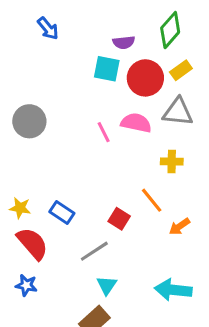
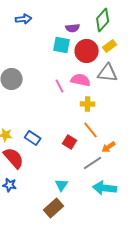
blue arrow: (48, 28) -> (24, 19), turned -56
yellow cross: (172, 161) -> (88, 104), moved
gray line: (94, 251) -> (93, 163), moved

